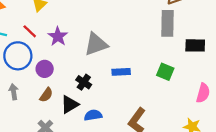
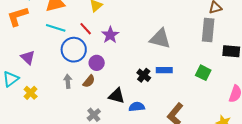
gray triangle: (96, 44) -> (160, 39), moved, turned 30
black cross: (84, 82) -> (144, 75), moved
brown semicircle: (46, 95) -> (89, 81), moved
black triangle: (70, 104) -> (117, 96), turned 42

